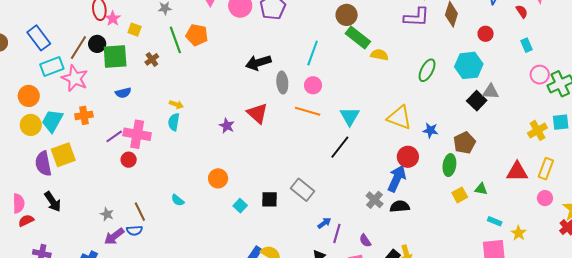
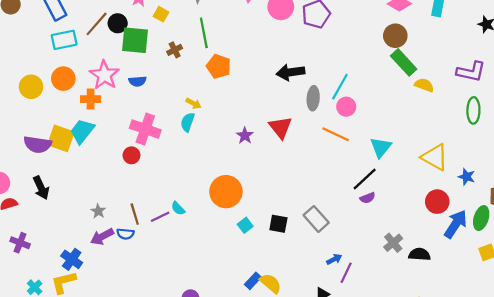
purple L-shape: (417, 17) -> (471, 72), moved
orange pentagon: (197, 35) -> (219, 66), moved
cyan line: (313, 53) -> (340, 87), moved
green ellipse: (427, 70) -> (473, 110), turned -35
pink star: (75, 78) -> (104, 75), moved
orange circle: (29, 96) -> (63, 79), moved
cyan trapezoid: (52, 121) -> (82, 131), moved
yellow circle: (31, 125) -> (31, 87), moved
purple line: (114, 136) -> (160, 217), moved
yellow square: (63, 155) -> (61, 138), turned 30
purple semicircle: (43, 164) -> (38, 145), turned -80
orange circle: (218, 178) -> (226, 192), size x1.5
blue arrow: (397, 179) -> (456, 224), moved
purple semicircle: (365, 241) -> (368, 198), moved, turned -88

